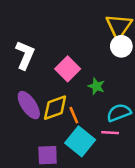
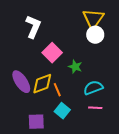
white L-shape: (25, 55) -> (33, 27), moved
pink line: (110, 133) -> (95, 108), moved
cyan square: (80, 141) -> (62, 111), size x0.7

